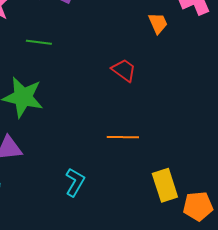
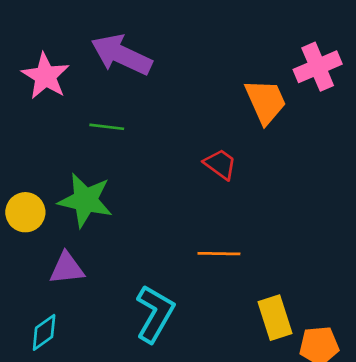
orange trapezoid: (158, 23) -> (266, 101), size x1.6
cyan L-shape: (75, 182) -> (155, 314), size x1.5

